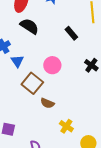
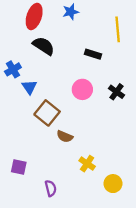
black rectangle: (71, 33) -> (93, 54), turned -32
pink circle: (52, 65) -> (82, 89), moved

